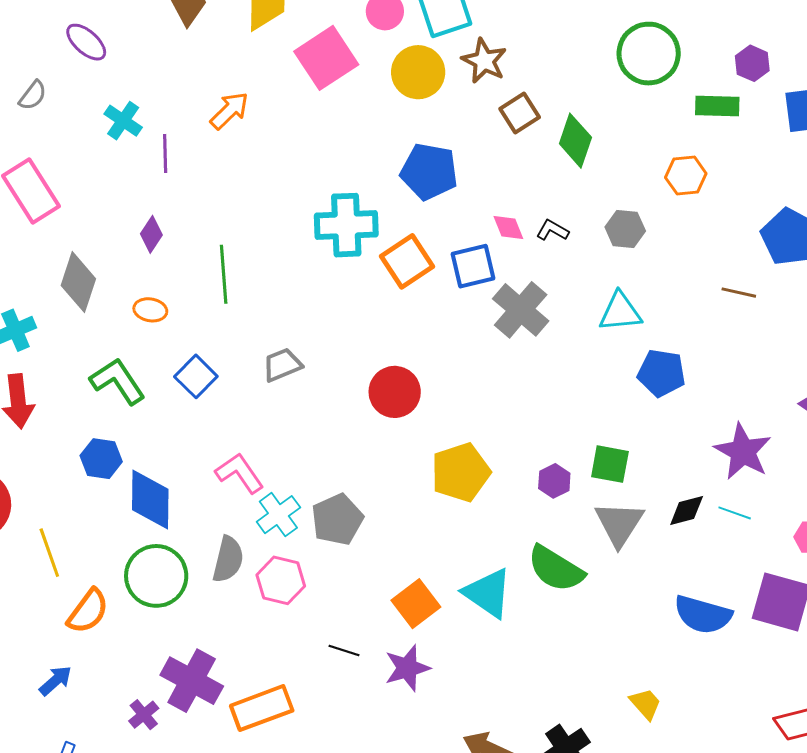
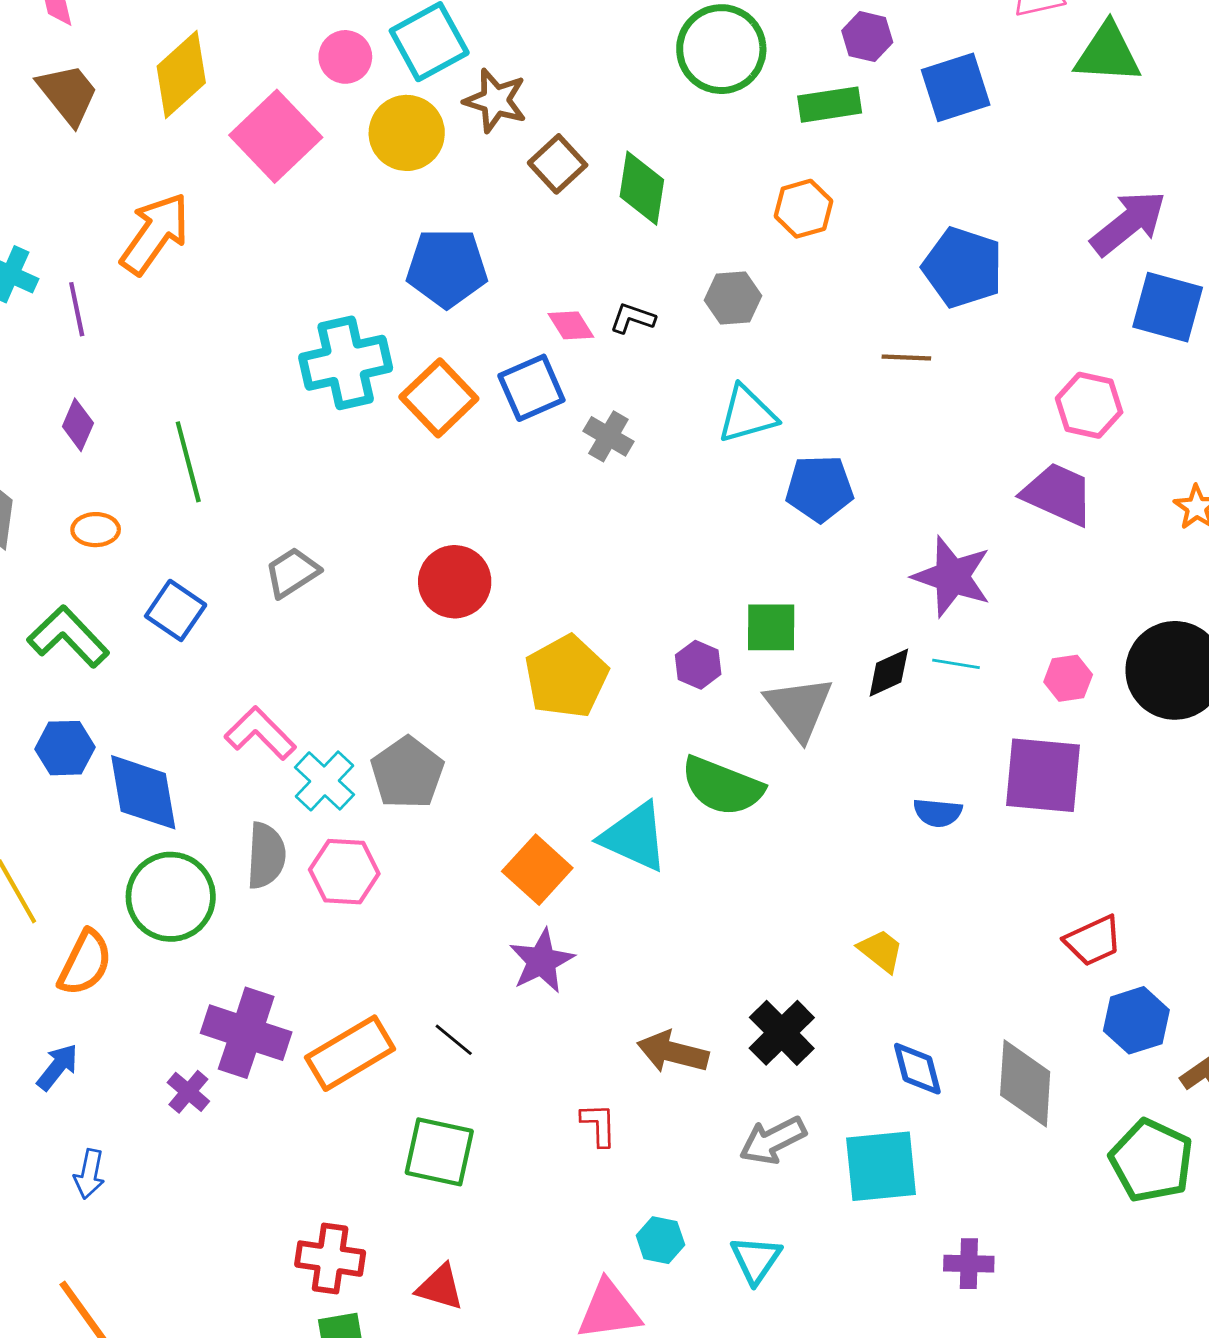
orange arrow: (229, 111) -> (155, 234), size x1.4
gray cross: (521, 310) -> (608, 436), size x0.6
blue semicircle: (703, 615) -> (938, 813), size x0.6
black line: (344, 650) -> (454, 1040), moved, turned 32

